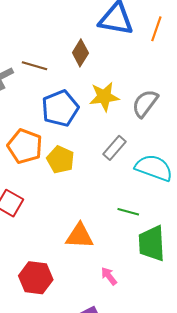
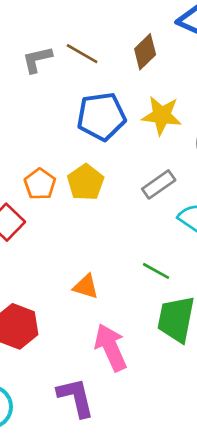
orange pentagon: (25, 146) -> (40, 184), moved, size x0.7
orange triangle: (80, 236) -> (86, 287), size x0.7
pink arrow: (109, 276) -> (111, 347), size x1.8

